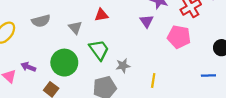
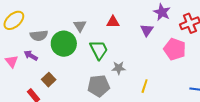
red triangle: (101, 15) -> (113, 22), moved
gray semicircle: (41, 21) -> (39, 35), moved
green circle: (64, 63) -> (64, 44), moved

